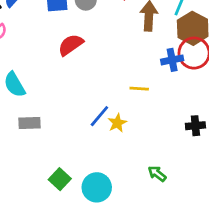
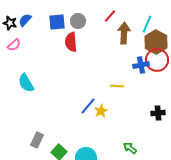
red semicircle: (71, 45) -> (71, 42), moved, turned -60
gray rectangle: (30, 123) -> (37, 140), moved, turned -63

